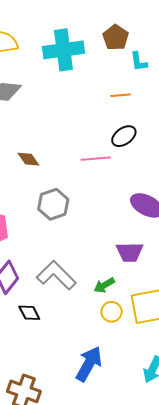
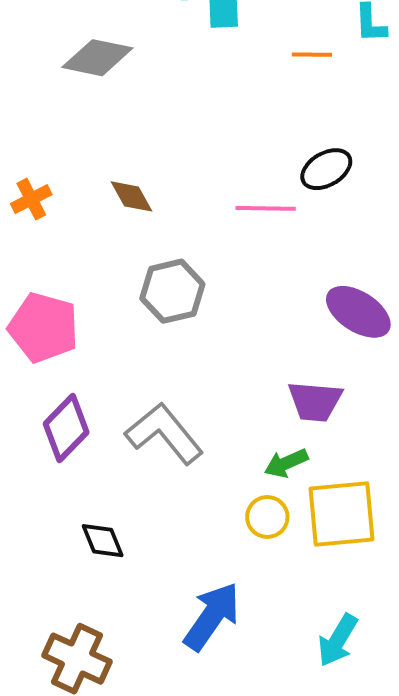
orange line: (120, 95) -> (312, 55), moved
green arrow: (104, 285) -> (286, 463), moved
black diamond: (29, 313) -> (103, 541), moved

